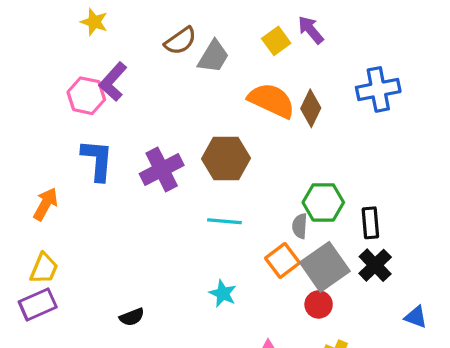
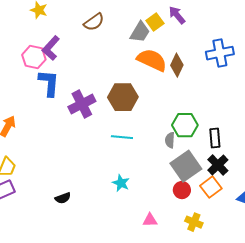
gray trapezoid: (213, 56) -> (140, 32), moved
blue L-shape: (97, 160) -> (49, 83), moved
orange square: (282, 261) -> (211, 187), moved

